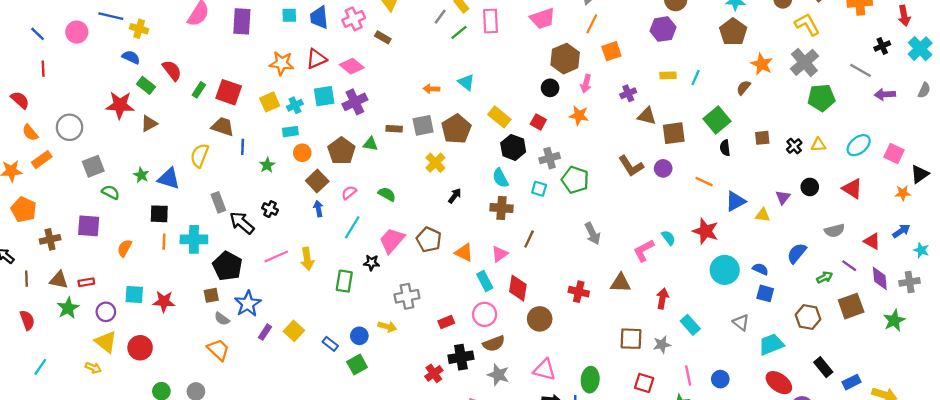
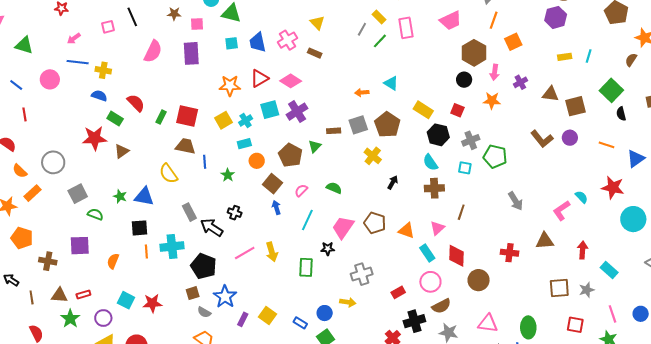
purple cross: (628, 93) -> (520, 82), moved
green triangle: (370, 144) -> (315, 146), turned -48
yellow semicircle: (200, 156) -> (168, 174), turned -50
brown cross: (50, 239) -> (48, 261), turned 30
cyan square: (134, 295) -> (126, 300), turned 30

